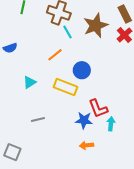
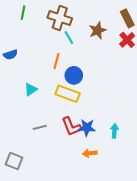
brown star: (96, 25) -> (98, 30), size x0.7
orange line: (55, 55) -> (56, 61), turned -35
blue circle: (82, 70) -> (74, 75), moved
red L-shape: (98, 109) -> (71, 127), moved

